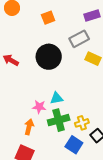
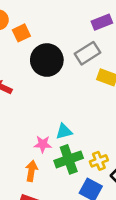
orange square: (48, 18) -> (21, 33), moved
black circle: (49, 57) -> (47, 60), moved

